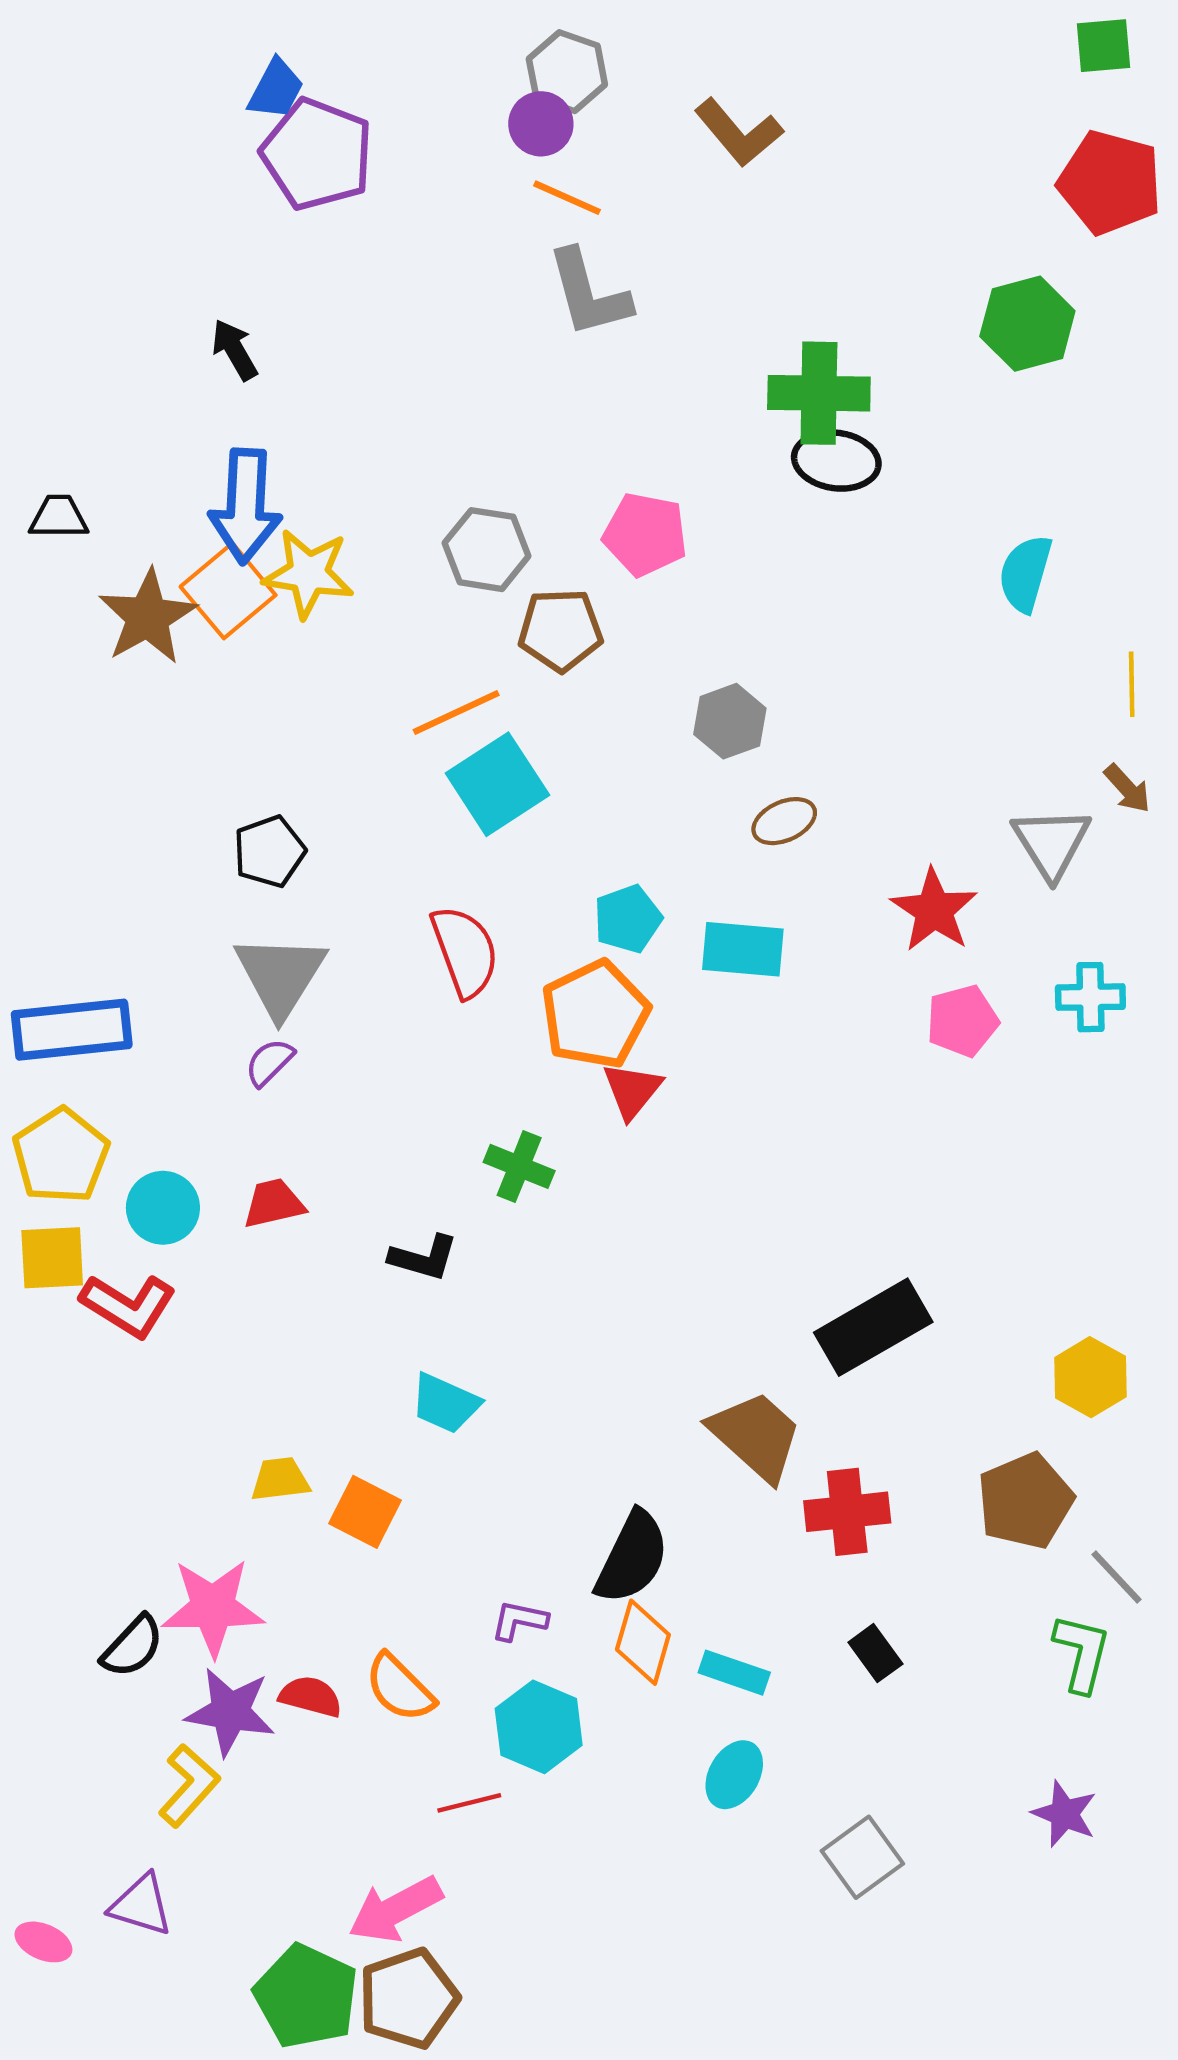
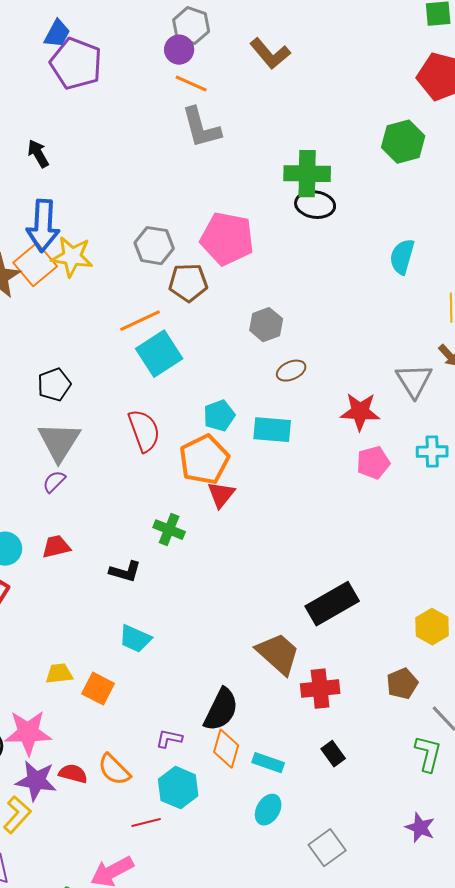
pink pentagon: (645, 534) -> (227, 239), size x1.4
red star: (934, 910) -> (360, 412), turned -30
brown pentagon: (1025, 1501) -> (402, 684), size x0.7

